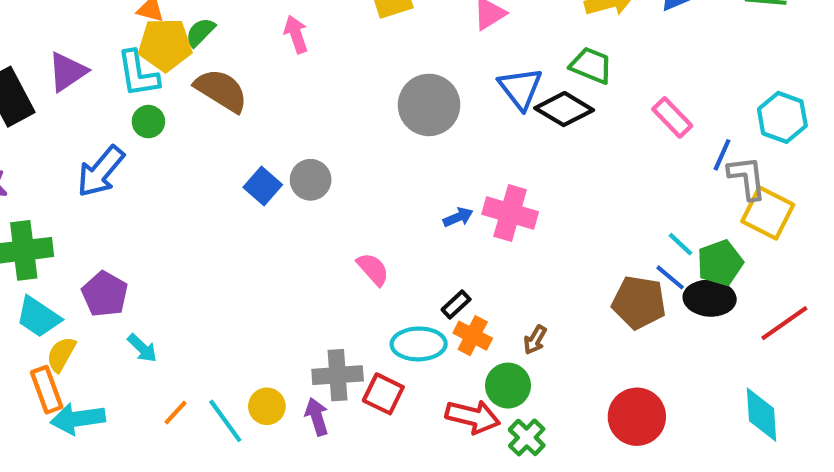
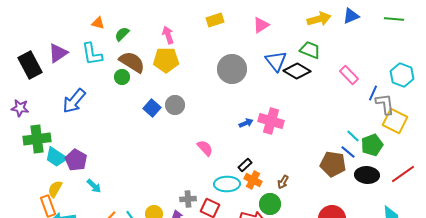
yellow pentagon: (165, 45) -> (166, 60), moved
green circle: (148, 122) -> (122, 77), moved
black ellipse: (710, 298) -> (367, 175), moved
cyan trapezoid: (38, 317) -> (56, 157), moved
gray cross: (338, 375) -> (188, 199), size x0.7

